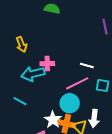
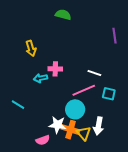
cyan arrow: (33, 74) -> (40, 78), size x0.6
cyan line: (20, 101) -> (18, 105), moved
white star: (53, 120) -> (57, 125), turned -30

